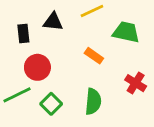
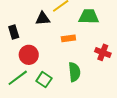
black triangle: (53, 22) -> (43, 18), moved
orange rectangle: (94, 56) -> (68, 38), turned -32

